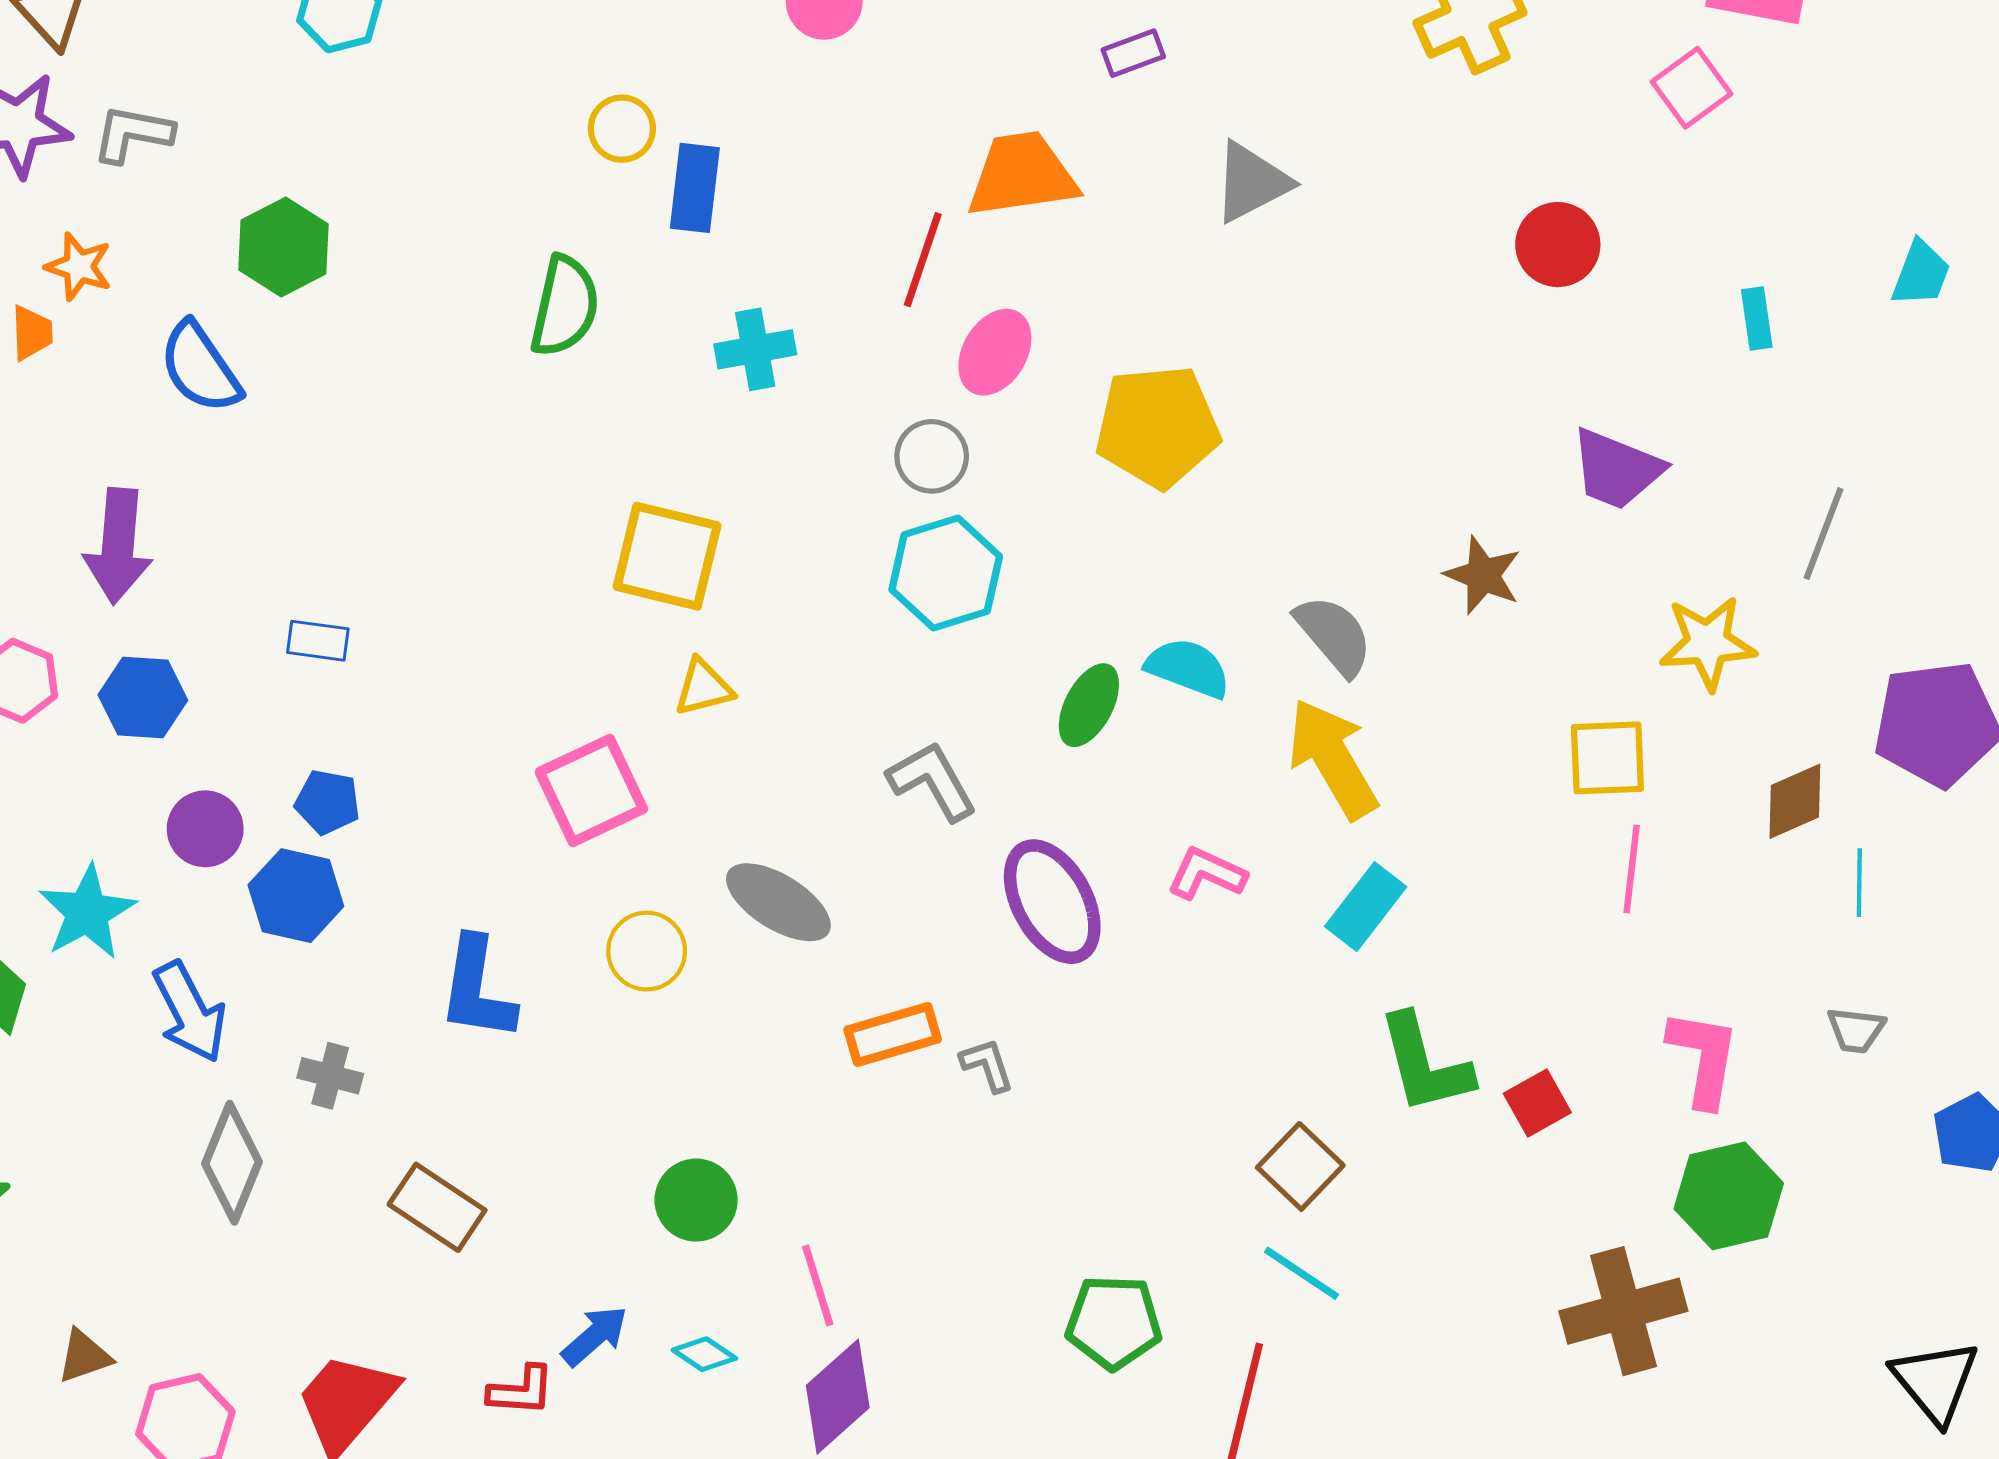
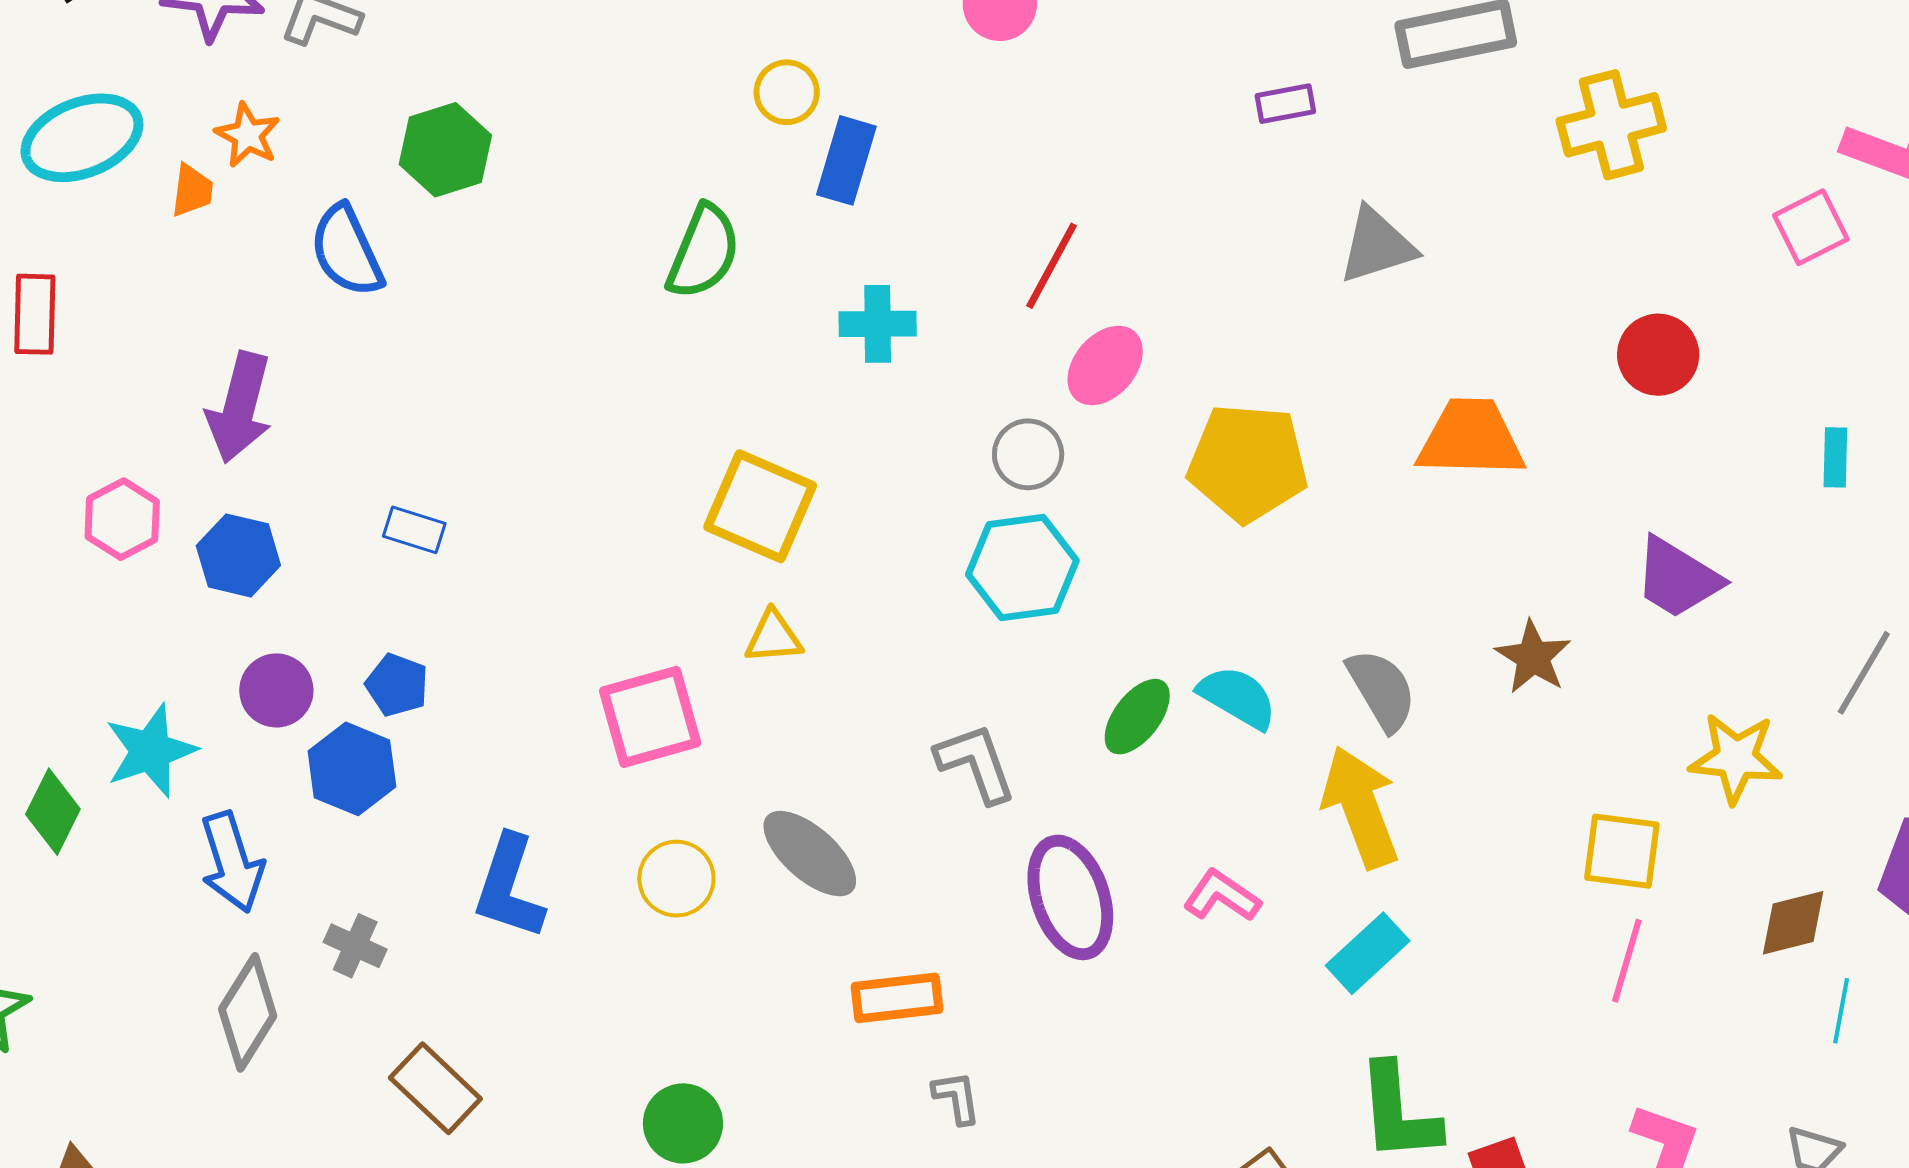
orange trapezoid: (1022, 175) -> (1471, 438), moved
gray L-shape: (987, 1065) -> (957, 1097), moved

